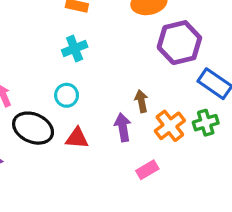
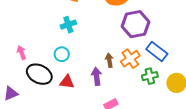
orange cross: (170, 126) -> (130, 59), moved

